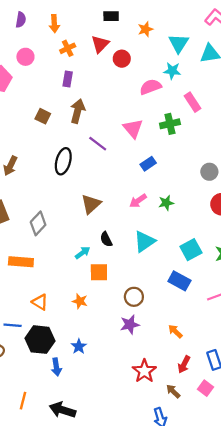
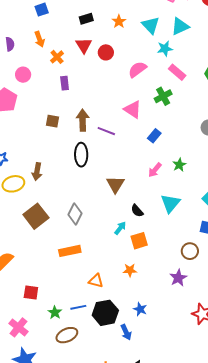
cyan star: (172, 71) -> (165, 49), moved
brown arrow: (78, 111) -> (83, 120), moved
brown circle: (134, 297) -> (190, 251), moved

